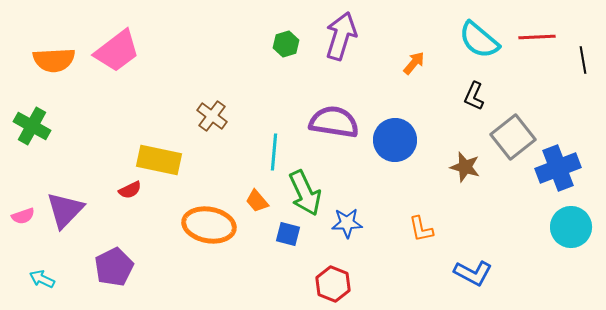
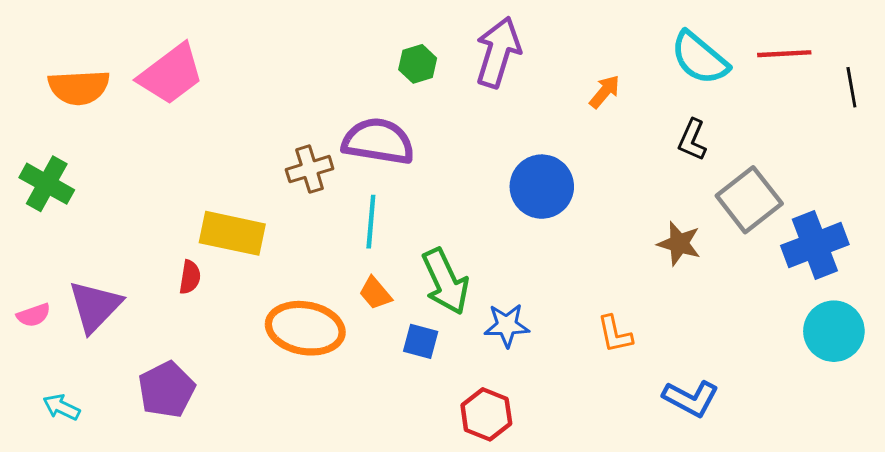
brown cross: (212, 116) -> (310, 169), turned 36
purple semicircle: (334, 122) -> (378, 141), moved
blue circle: (395, 140) -> (542, 187), moved
cyan line: (274, 152) -> (371, 222), moved
red semicircle: (130, 190) -> (190, 277), turned -55

